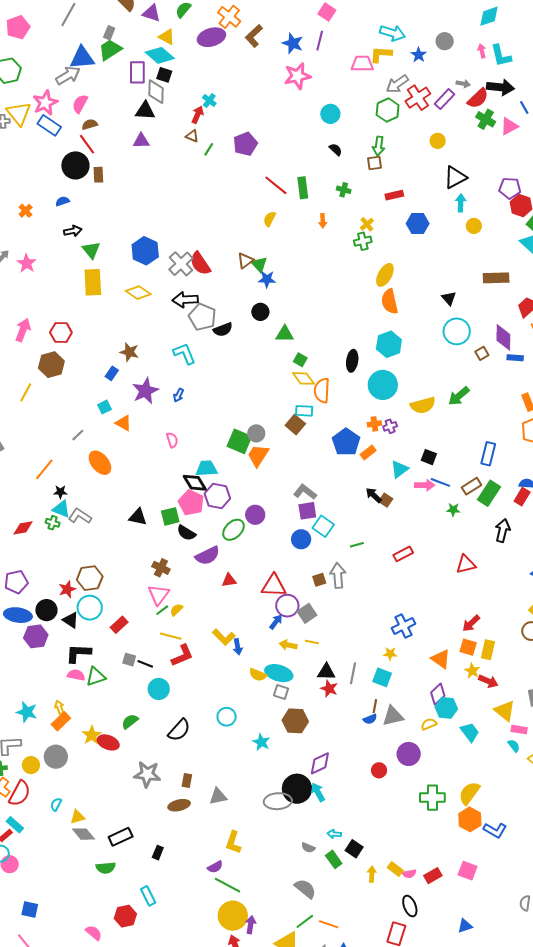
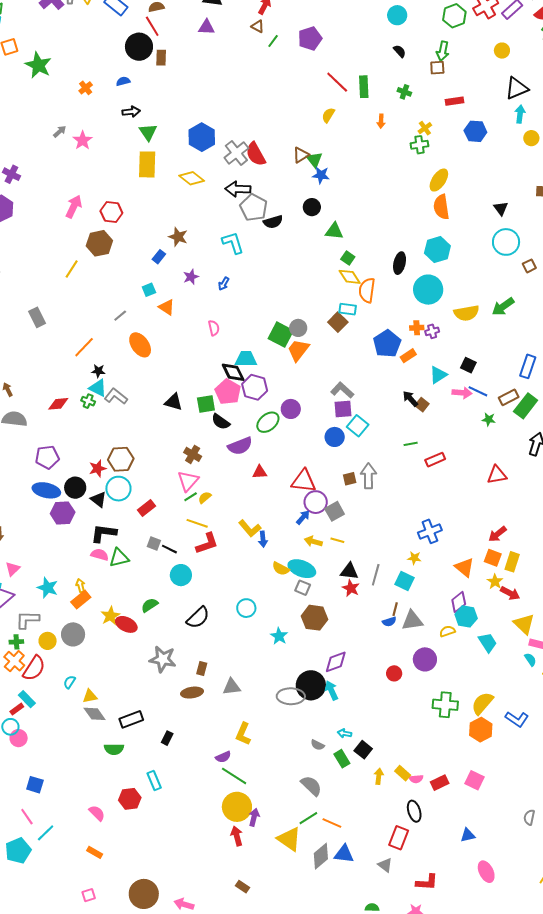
purple star: (145, 391) -> (191, 277), size x0.6
green line: (357, 545) -> (411, 444), moved
blue L-shape: (495, 830) -> (517, 719), moved

